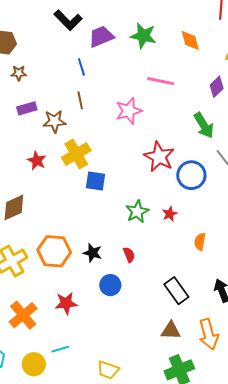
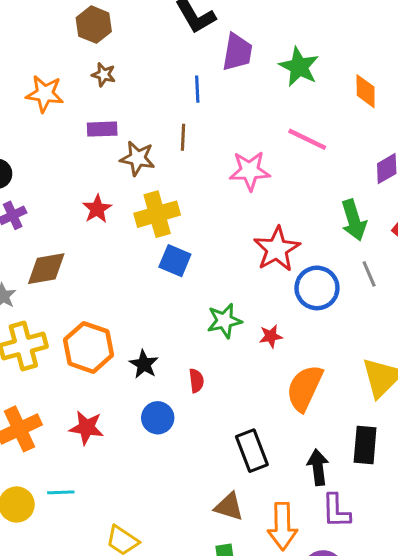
purple trapezoid: (101, 36) -> (237, 52), turned 108
orange semicircle: (200, 242) -> (305, 388), size x1.8

